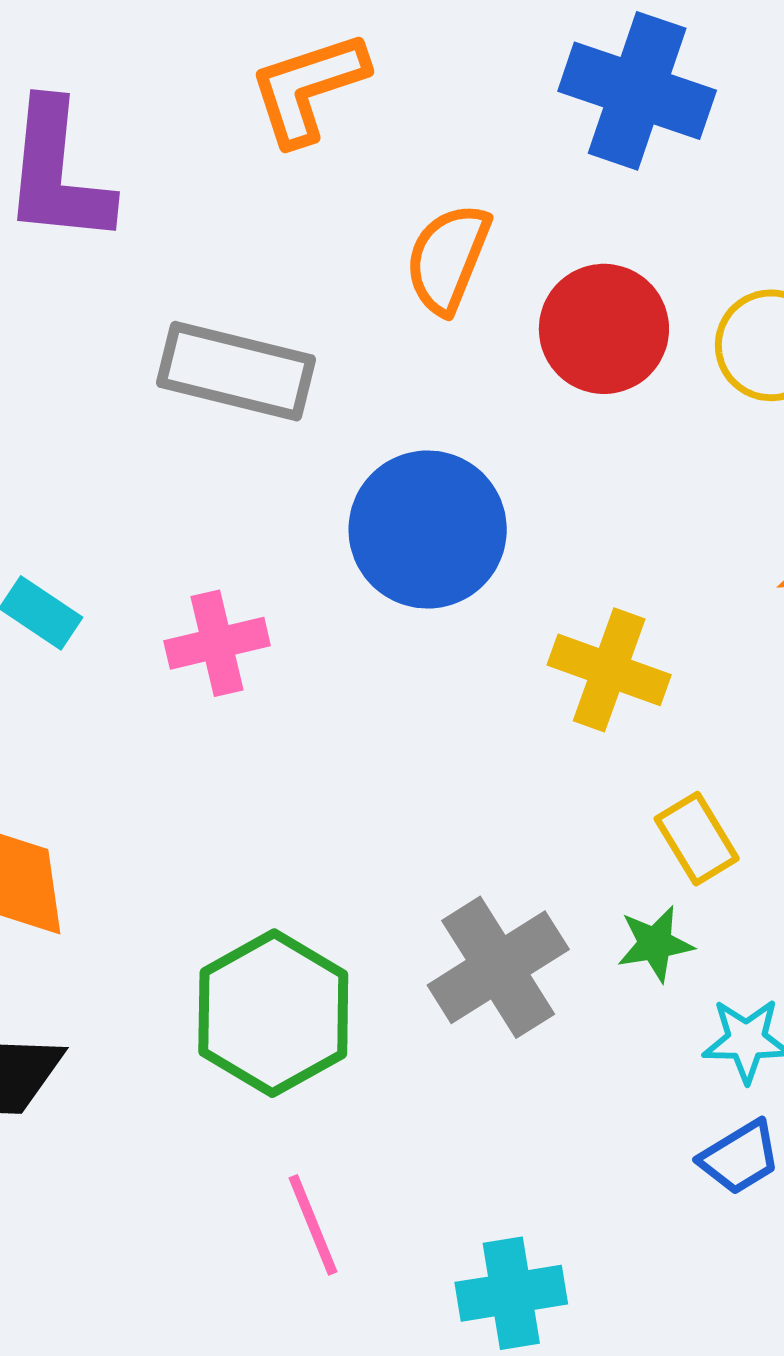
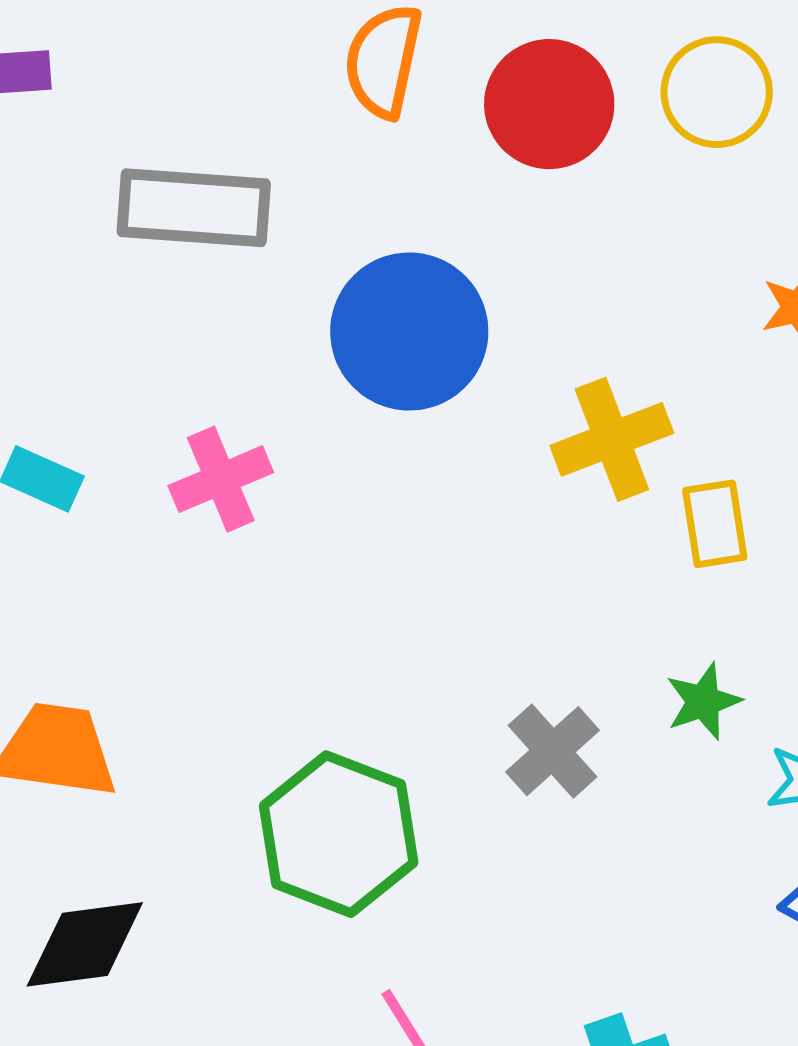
yellow cross: (609, 670) -> (612, 439), turned -31
yellow rectangle: (697, 839) -> (715, 524), moved, turned 32
gray cross: (498, 967) -> (553, 751), size x0.7

